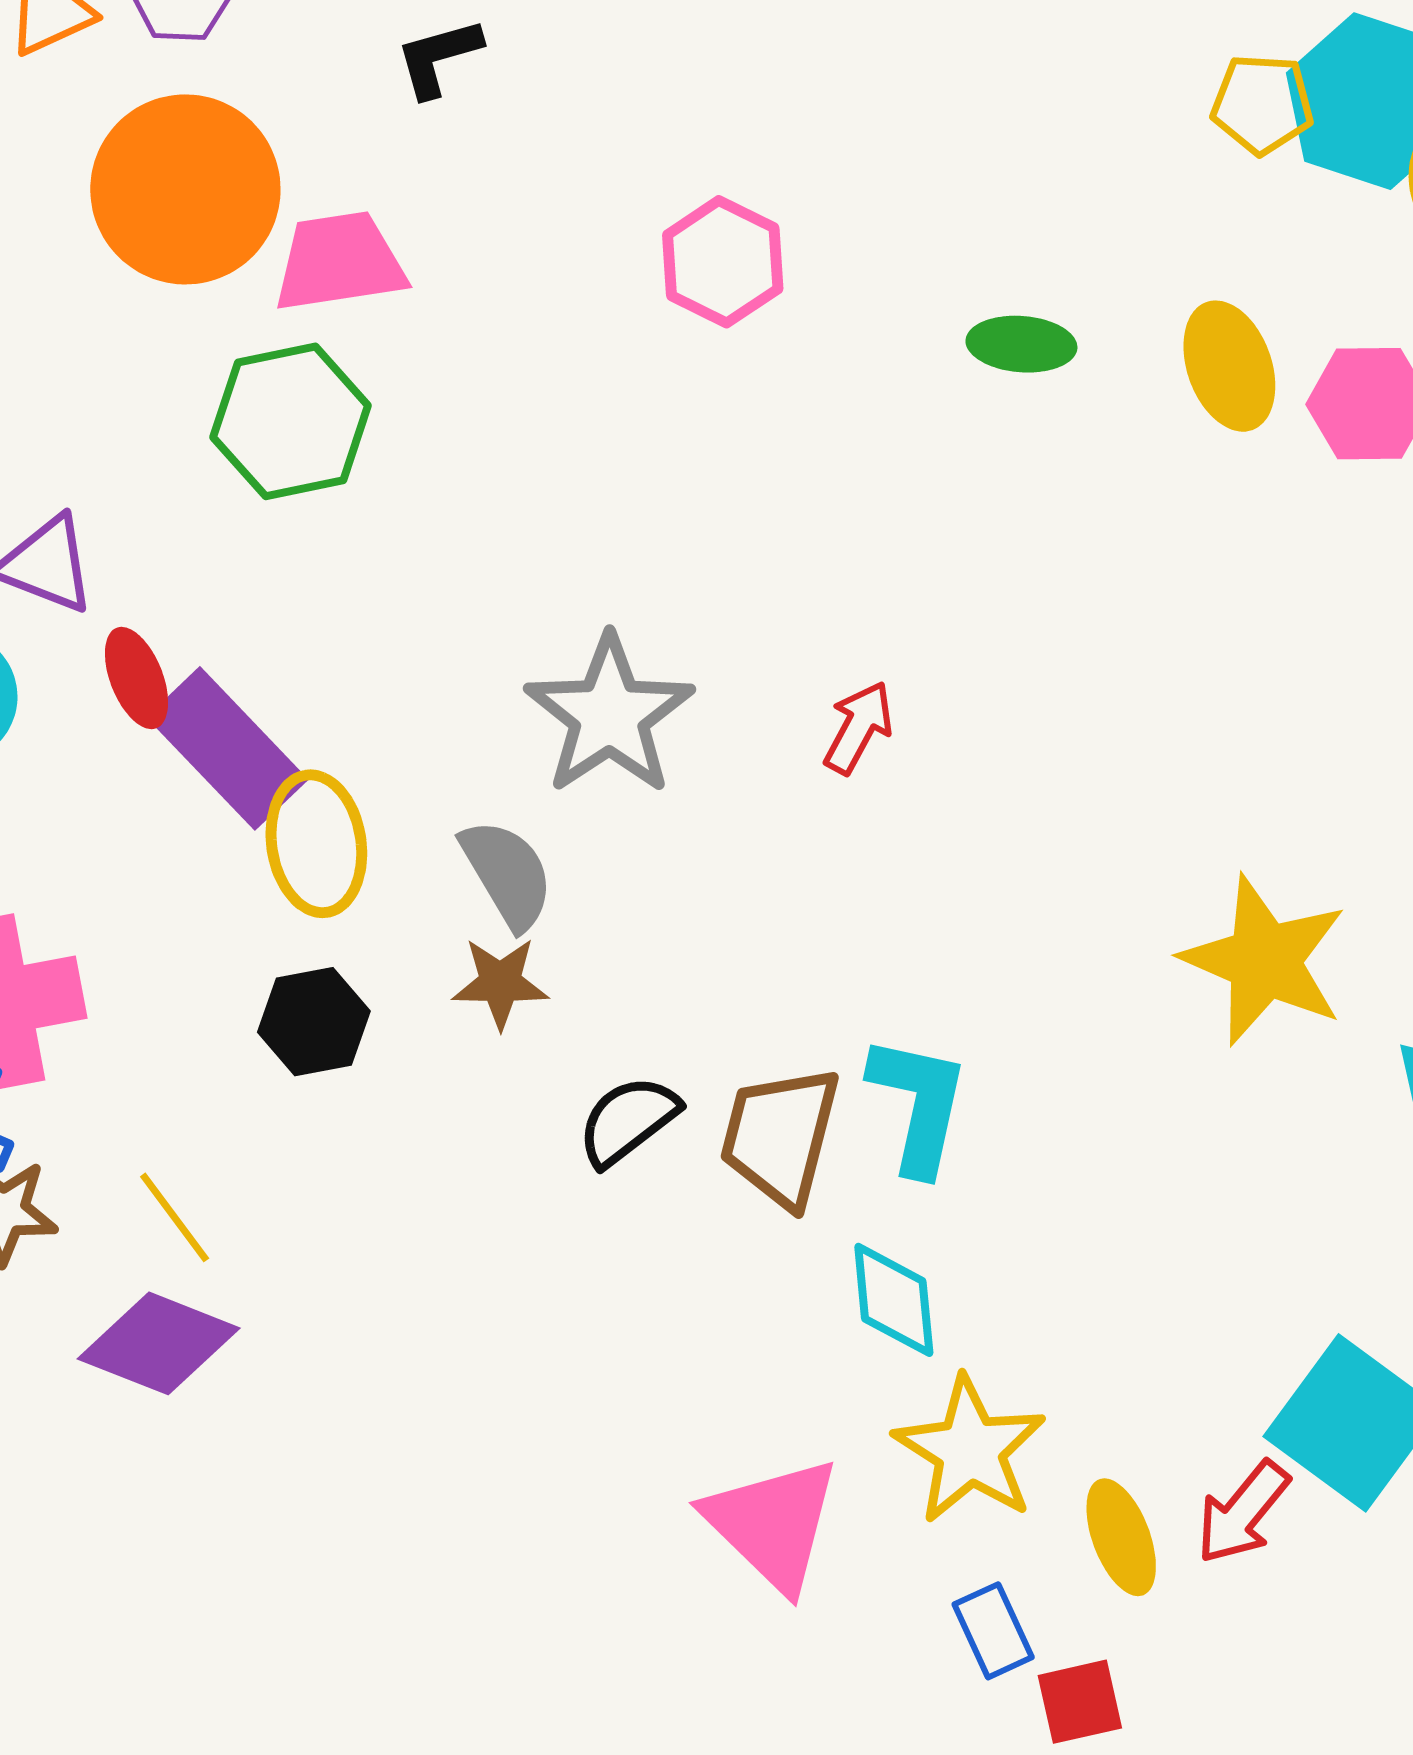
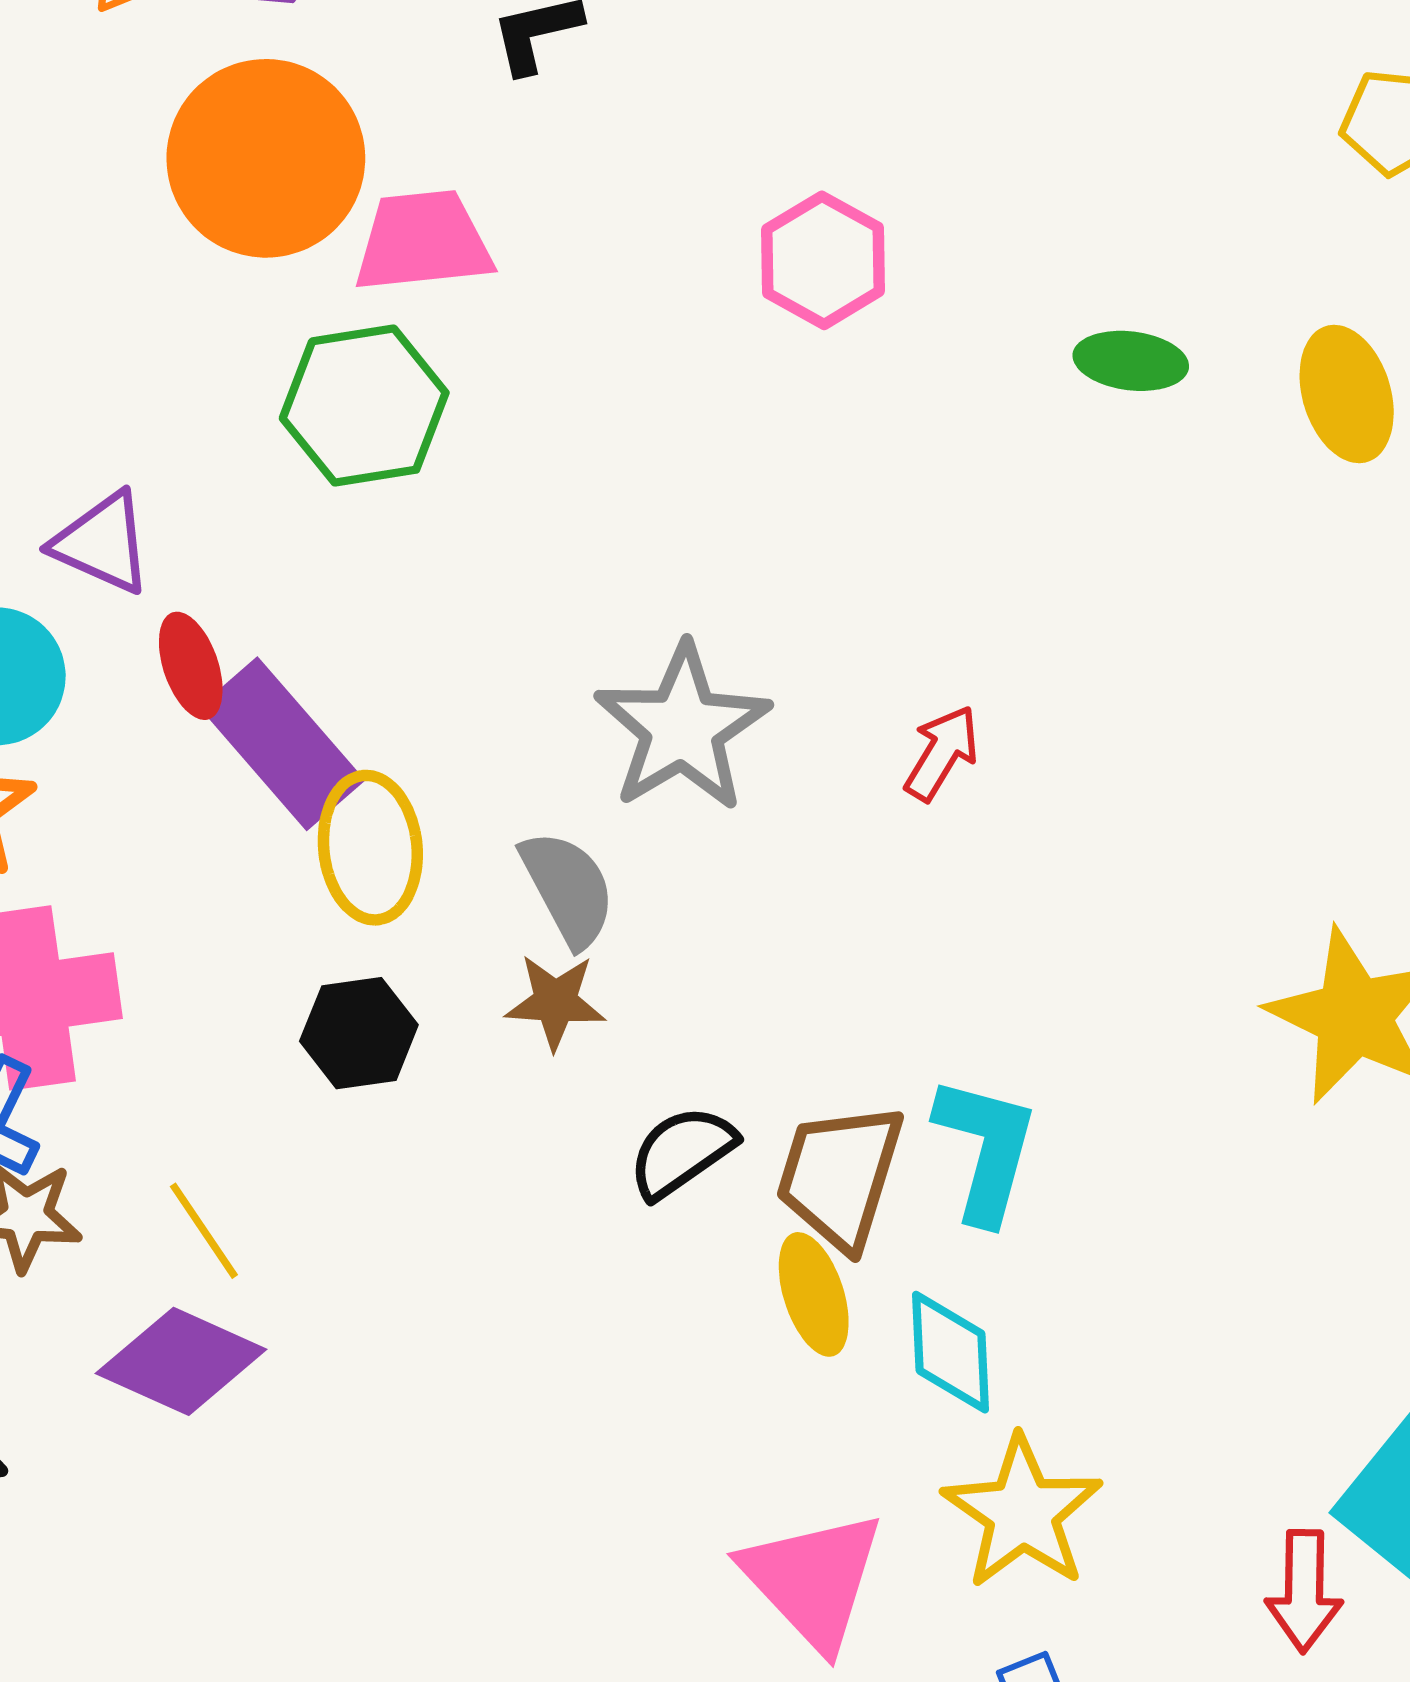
red arrow: (1243, 1512) -> (1304, 1591), turned -41
yellow ellipse: (1121, 1537) -> (814, 1294), moved

